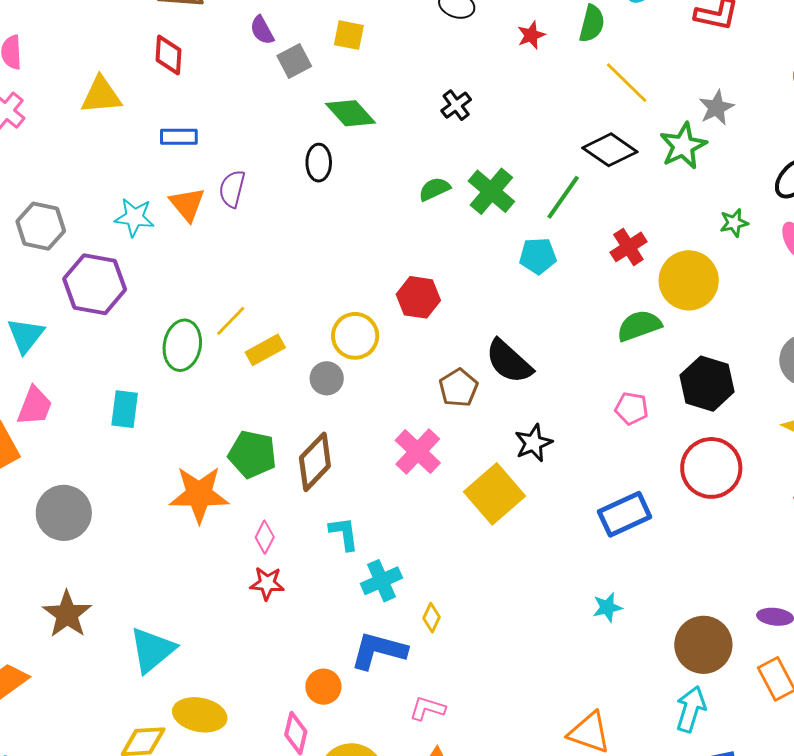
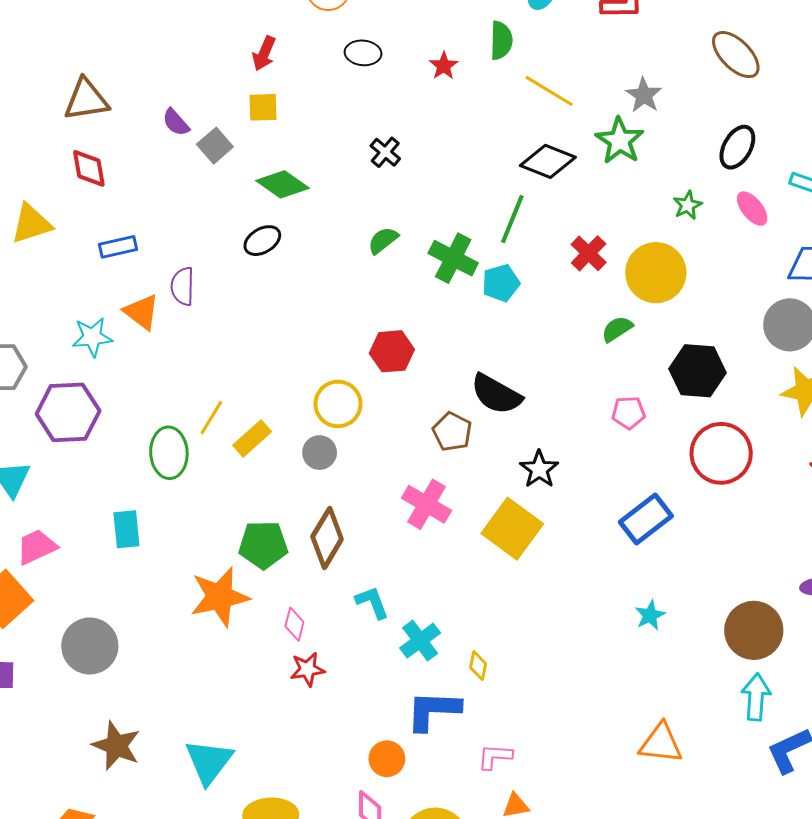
black ellipse: (319, 163) -> (262, 241), turned 72
green cross: (491, 191) -> (453, 258), moved
green semicircle: (639, 326) -> (617, 329), size x0.7
pink trapezoid: (35, 406) -> (37, 547), turned -123

